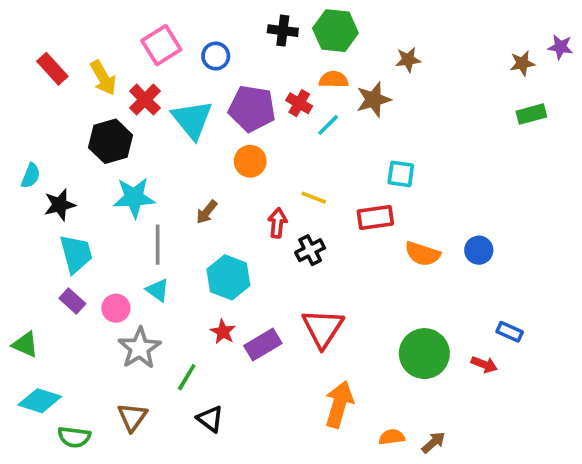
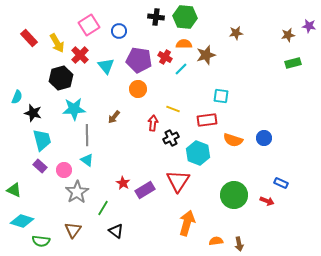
brown star: (408, 60) -> (236, 33), moved
cyan triangle: (192, 120) -> (106, 66), size x0.7
black star: (60, 205) -> (33, 113), turned 30
cyan hexagon: (228, 277) -> (198, 153), moved
brown arrow: (433, 442) -> (239, 244), turned 120

